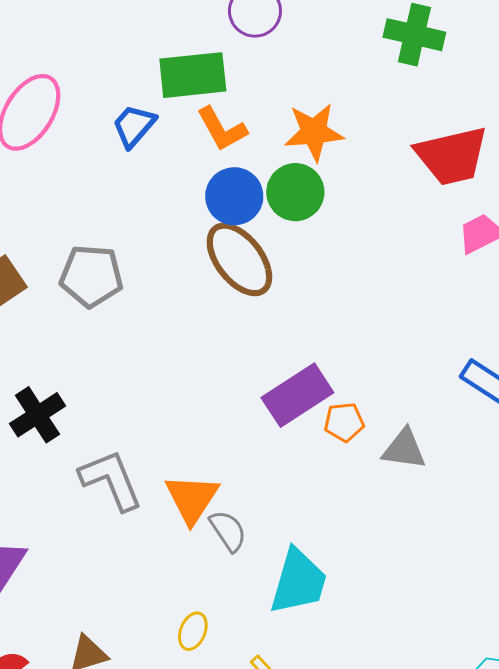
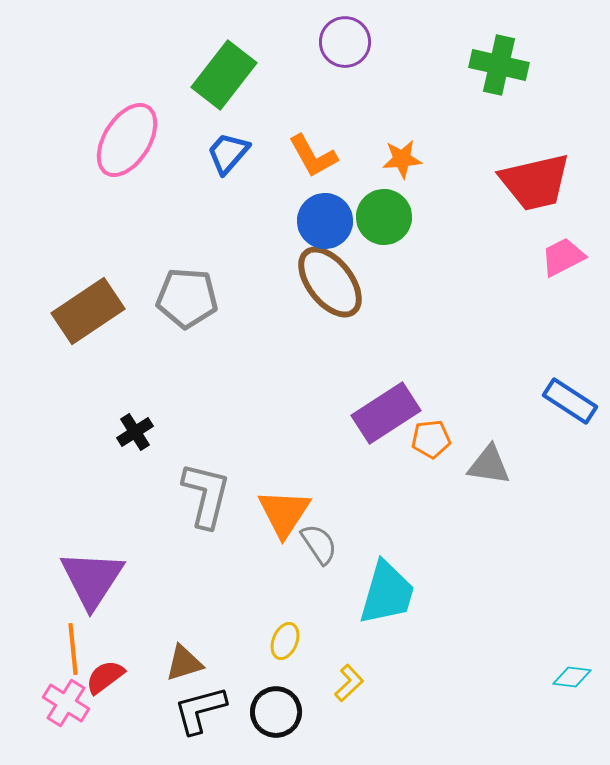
green rectangle: (193, 75) -> (224, 75), moved, turned -46
orange star: (314, 132) -> (402, 159), size x0.7
black cross: (37, 415) -> (135, 432), size x0.7
gray L-shape: (111, 480) -> (206, 495), turned 36

